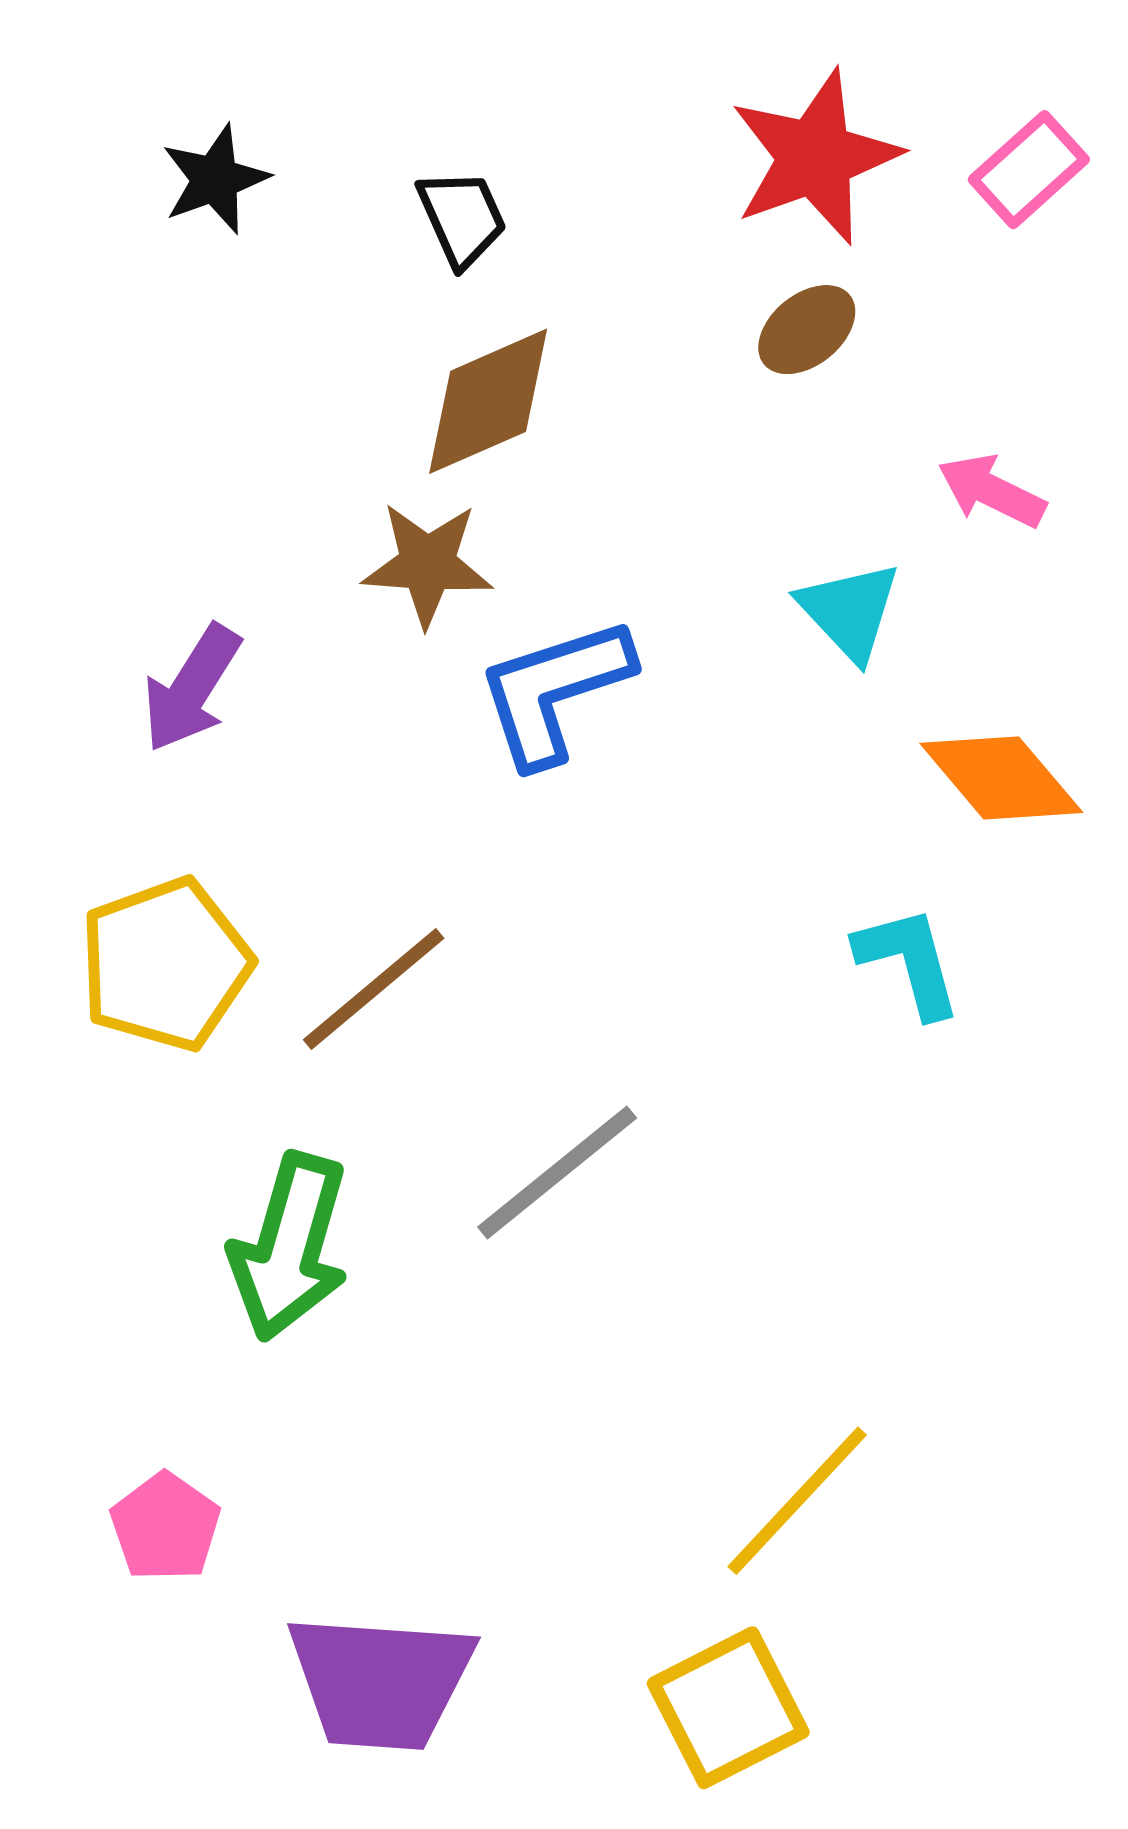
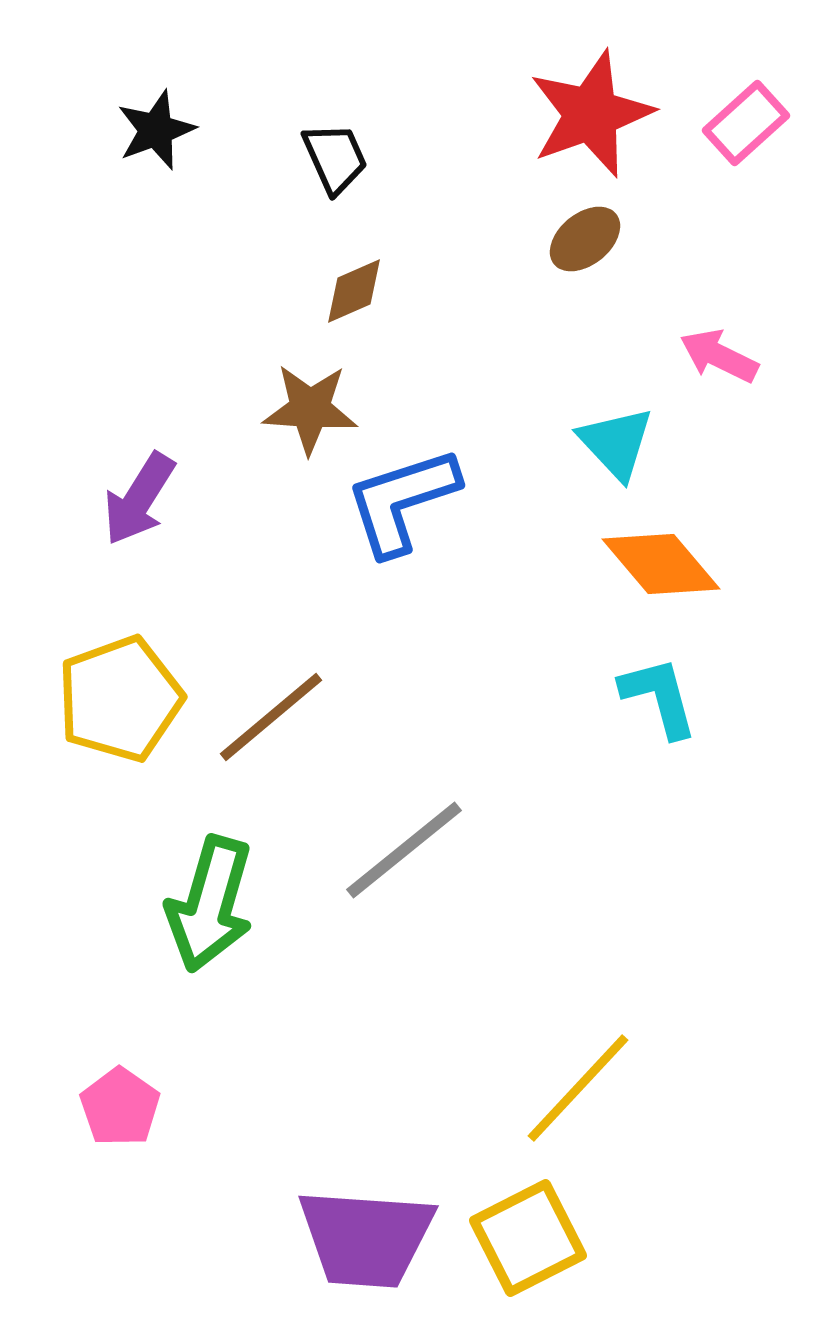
brown diamond: (488, 401) -> (354, 291), size x0.6
orange diamond: (1001, 778) -> (661, 564), moved
purple trapezoid: (381, 1682) -> (366, 1238), moved

